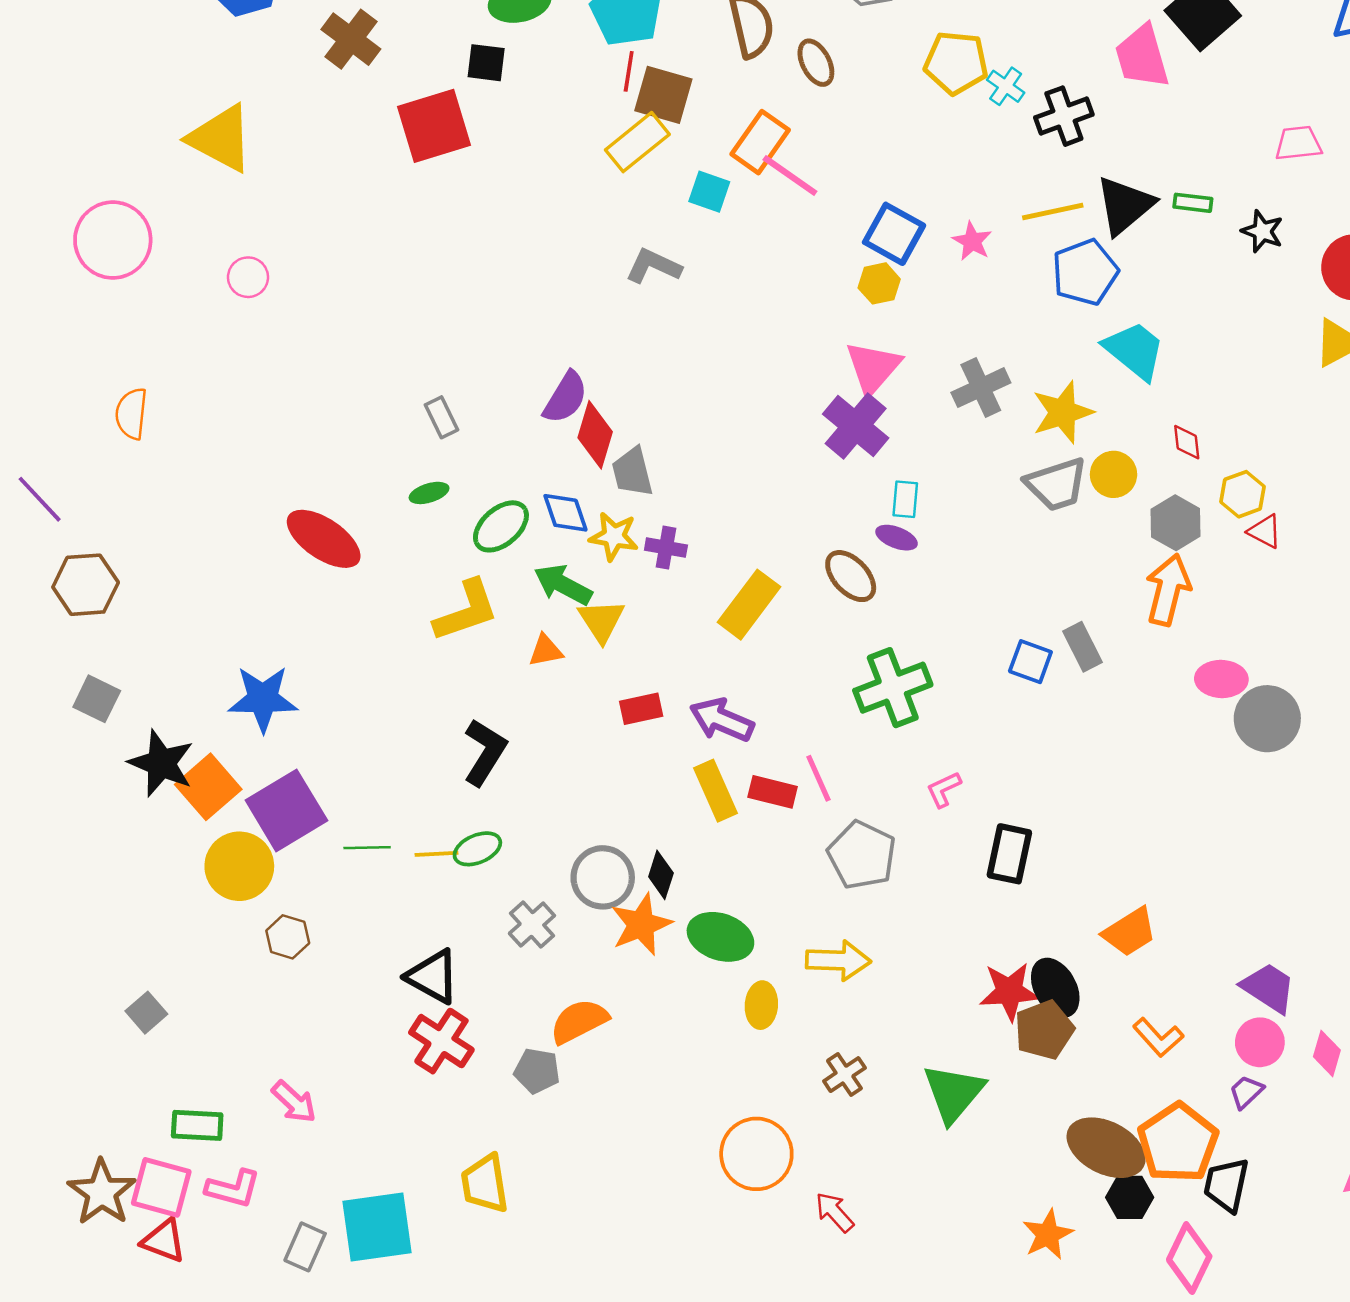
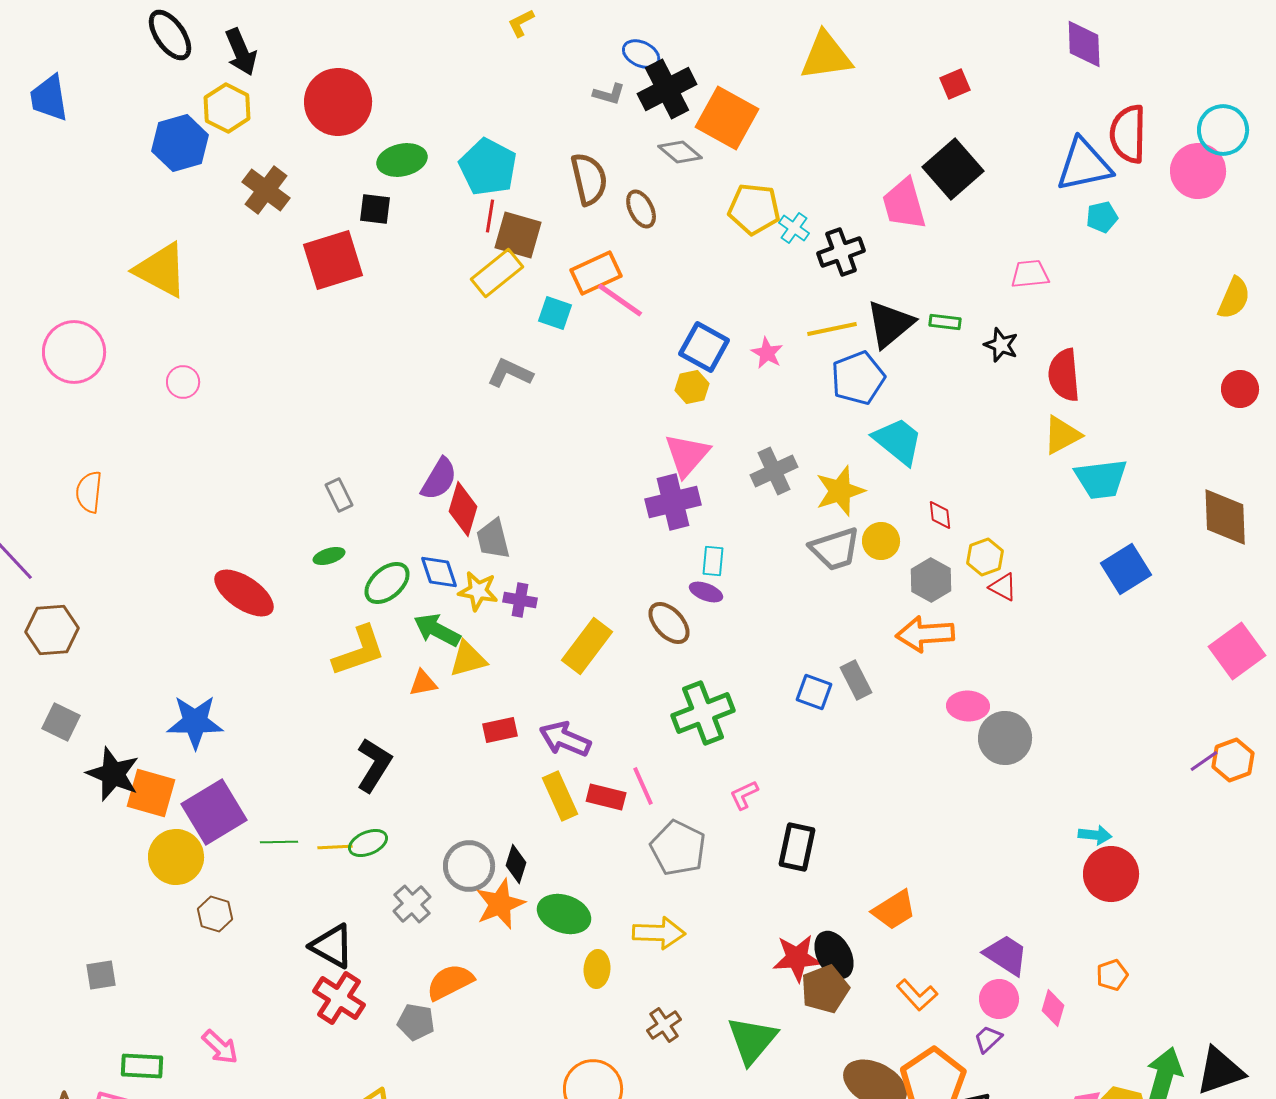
orange rectangle: (760, 142) -> (596, 273), turned 30
purple cross: (856, 426) -> (673, 502), turned 36
orange arrow: (1168, 590) -> (925, 634), turned -108
yellow triangle: (601, 621) -> (468, 659), turned 48
orange square: (208, 787) -> (151, 793), turned -33
gray square: (146, 1013) -> (101, 975), turned 32

